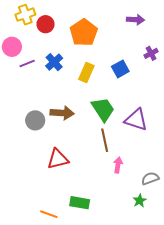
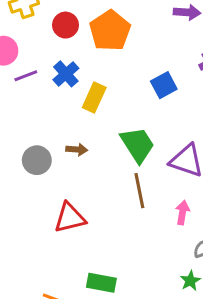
red circle: (46, 24) -> (66, 25), moved
yellow rectangle: (86, 73) -> (94, 98), moved
brown arrow: (62, 113) -> (77, 150), size x0.6
pink arrow: (118, 165) -> (182, 213), moved

